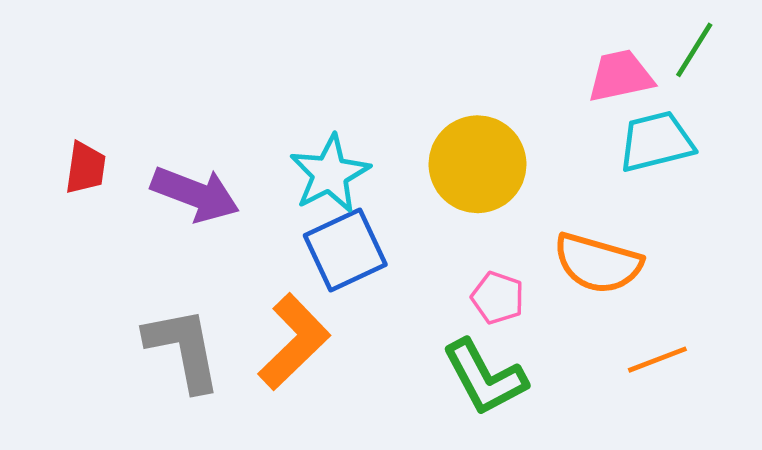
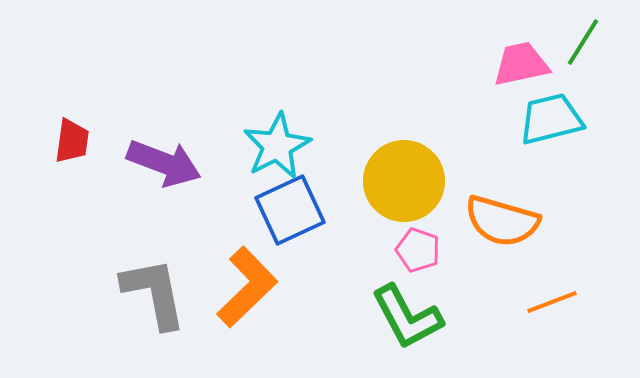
yellow circle: (477, 164) -> (404, 181), moved

